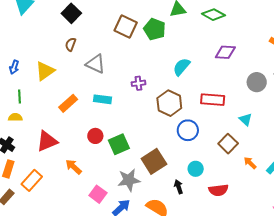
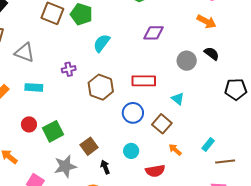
cyan semicircle: (181, 67) -> (102, 43), moved
blue circle: (188, 130) -> (133, 113), moved
brown square: (154, 161) -> (89, 146), size x0.7
orange arrow: (250, 163) -> (175, 150), moved
black arrow: (179, 187) -> (105, 167), moved

